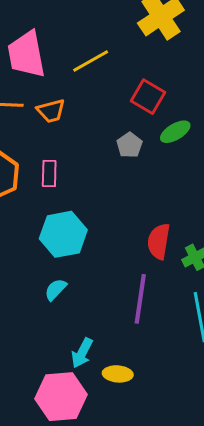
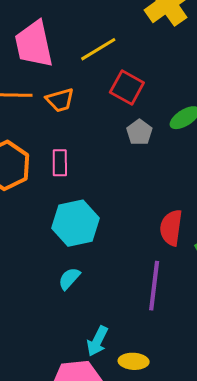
red square: (148, 97) -> (127, 88), moved

